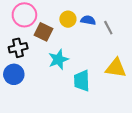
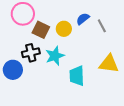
yellow circle: (68, 19) -> (64, 29), moved
blue semicircle: (88, 20) -> (83, 19), turned -48
black cross: (18, 48) -> (31, 53), moved

